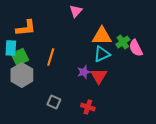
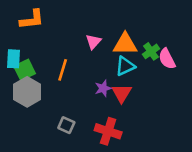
pink triangle: (76, 11) -> (93, 42), moved
orange L-shape: (26, 28) -> (32, 20), moved
red cross: (88, 107) -> (108, 131), size x1.5

